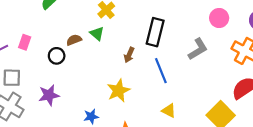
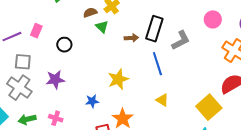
brown semicircle: (74, 40) -> (90, 13), moved
gray L-shape: (198, 49) -> (181, 40), moved
brown arrow: (129, 55) -> (131, 38), moved, turned -120

